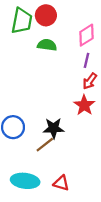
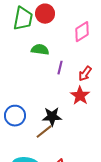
green semicircle: (47, 45) -> (40, 50), moved
purple line: (86, 60) -> (60, 68), moved

